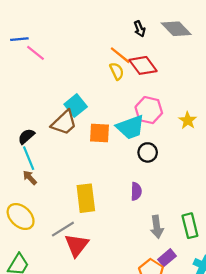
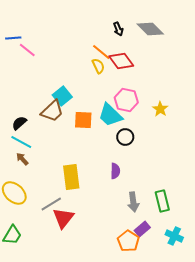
cyan trapezoid: (130, 127) -> (110, 115), turned 64
cyan line: (29, 158) -> (21, 142), turned -40

